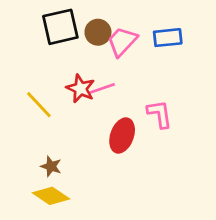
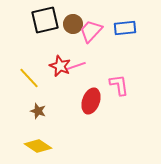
brown star: (51, 166) -> (38, 111), moved

